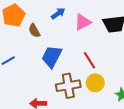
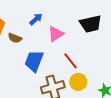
pink triangle: (83, 22) -> (56, 34), moved
brown semicircle: (34, 31) -> (15, 38), turned -32

